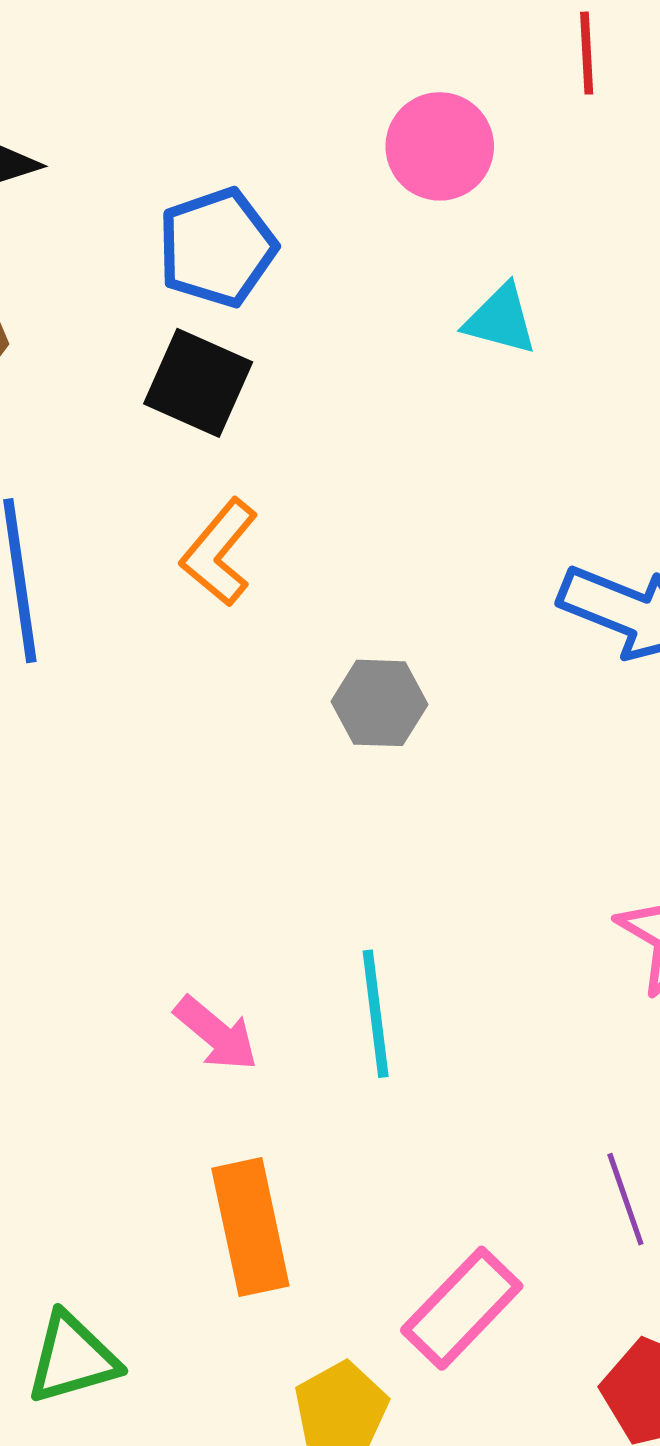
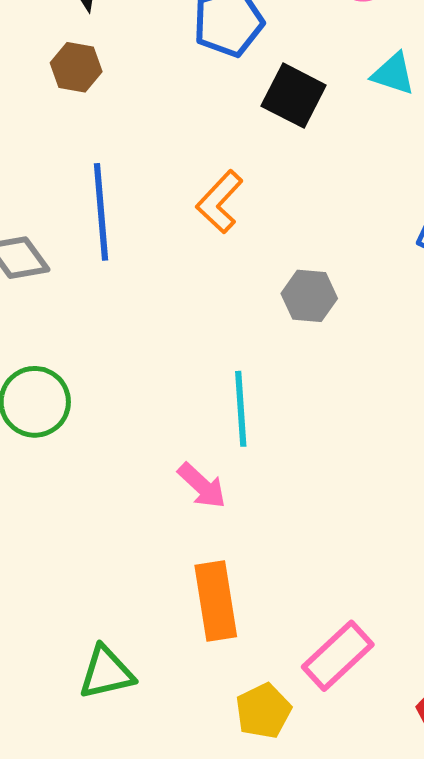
black square: (198, 383) -> (294, 96), moved
cyan line: (376, 1014) -> (241, 409), moved

